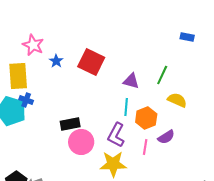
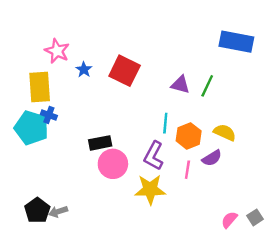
blue rectangle: (187, 37) -> (236, 42), size x2.0
purple triangle: (131, 81) -> (180, 85), moved
yellow semicircle: (177, 100) -> (225, 132), moved

